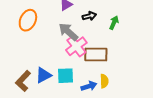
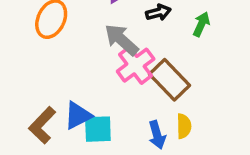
brown rectangle: (96, 55) -> (170, 80), turned 45
cyan square: (66, 76) -> (98, 129), moved
blue arrow: (89, 86) -> (157, 135), turned 91

